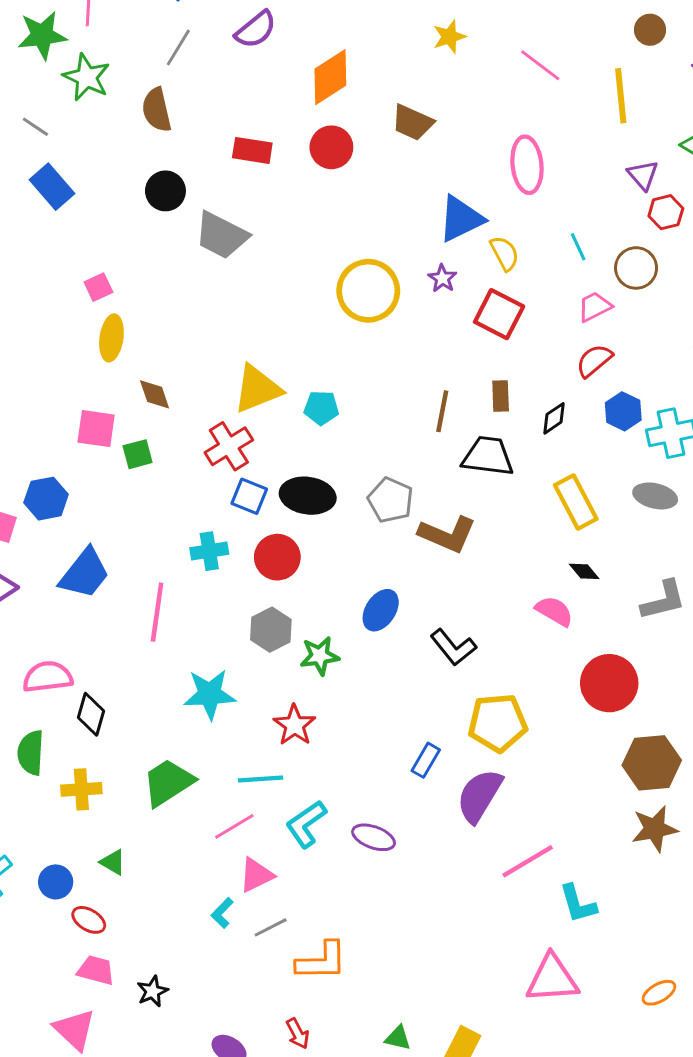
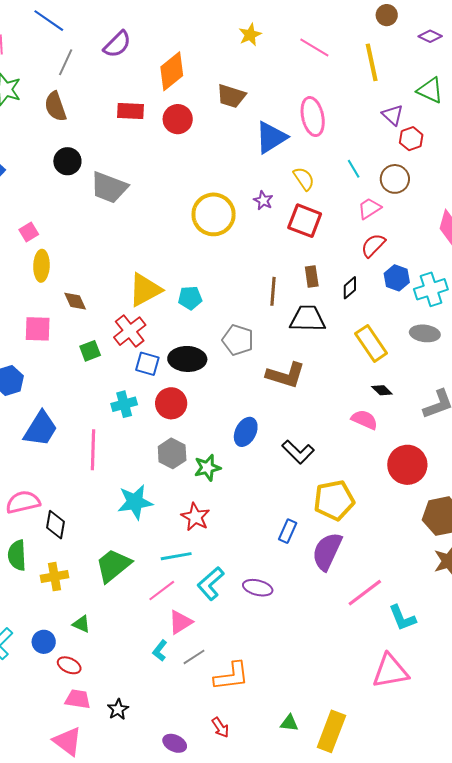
red rectangle: (252, 150) -> (131, 111), moved
blue triangle: (461, 219) -> (271, 137), moved
green square: (138, 454) -> (90, 351), moved
gray pentagon: (390, 500) -> (238, 340), moved

